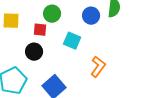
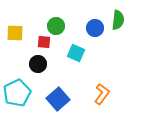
orange L-shape: (98, 67) -> (102, 94), moved

